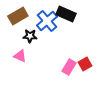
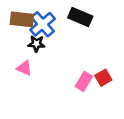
brown rectangle: (18, 16) -> (22, 19), turned 36
blue cross: (47, 21) -> (43, 24), moved

